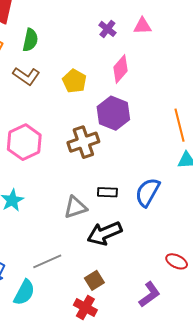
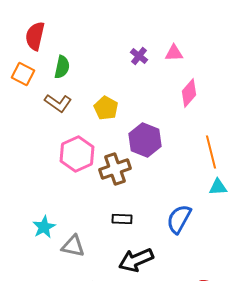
pink diamond: (120, 69) -> (189, 93), moved
pink hexagon: (24, 142) -> (77, 154), moved
black rectangle: (107, 192) -> (122, 219), moved
gray triangle: (75, 207) -> (73, 246), moved, turned 30

